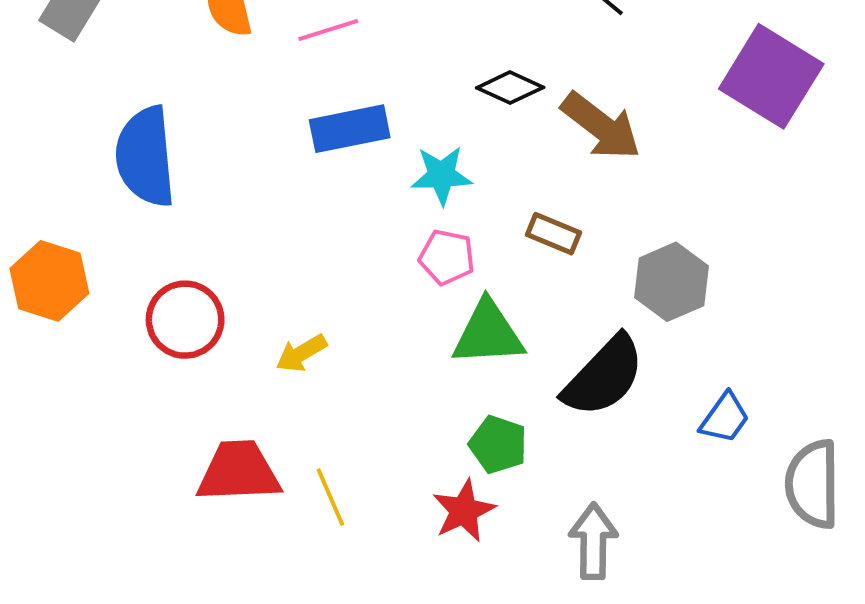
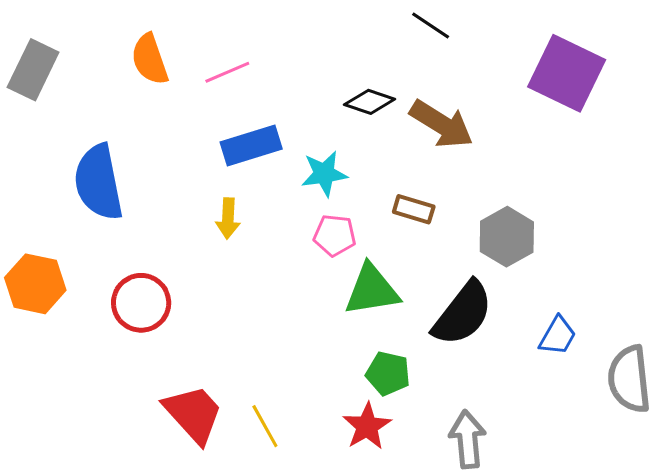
yellow arrow: (301, 353) -> (228, 218), moved, turned -51
red trapezoid: (239, 472) -> (193, 414), turned 56

